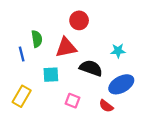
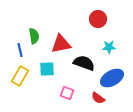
red circle: (79, 20) -> (98, 19), moved
yellow rectangle: (22, 96) -> (20, 76), moved

